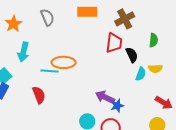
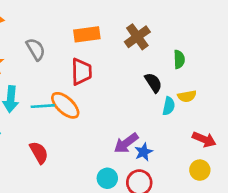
red trapezoid: (114, 43) -> (81, 72), moved
orange ellipse: (64, 62) -> (65, 105), turned 50
cyan line: (50, 71) -> (43, 106), moved
purple arrow: (105, 97) -> (126, 143), turned -54

